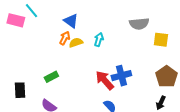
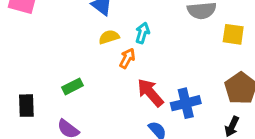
orange arrow: (65, 38) -> (127, 58), moved
blue cross: (121, 76) -> (186, 103), moved

